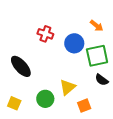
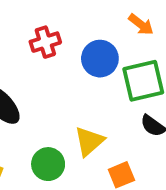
red cross: (45, 34) -> (45, 42), turned -35

